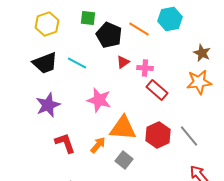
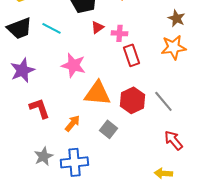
red rectangle: (157, 90) -> (131, 55), turned 30
orange arrow: (98, 145) -> (72, 123), moved
gray square: (124, 160) -> (108, 129), moved

